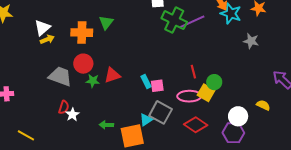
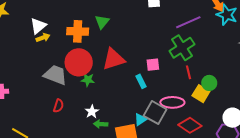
green cross: (174, 20) -> (182, 48), moved, turned 30
red circle: (83, 64) -> (79, 62), size x1.4
red triangle: (112, 75) -> (114, 59), moved, size x1.4
pink square: (157, 86) -> (153, 65), moved
pink ellipse: (189, 96) -> (172, 102), moved
white star: (72, 115) -> (92, 112), moved

